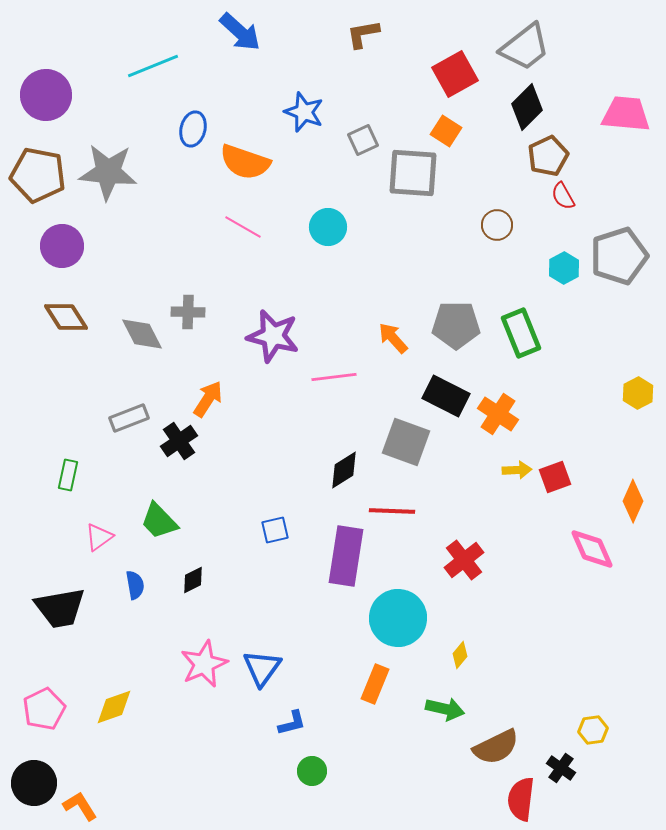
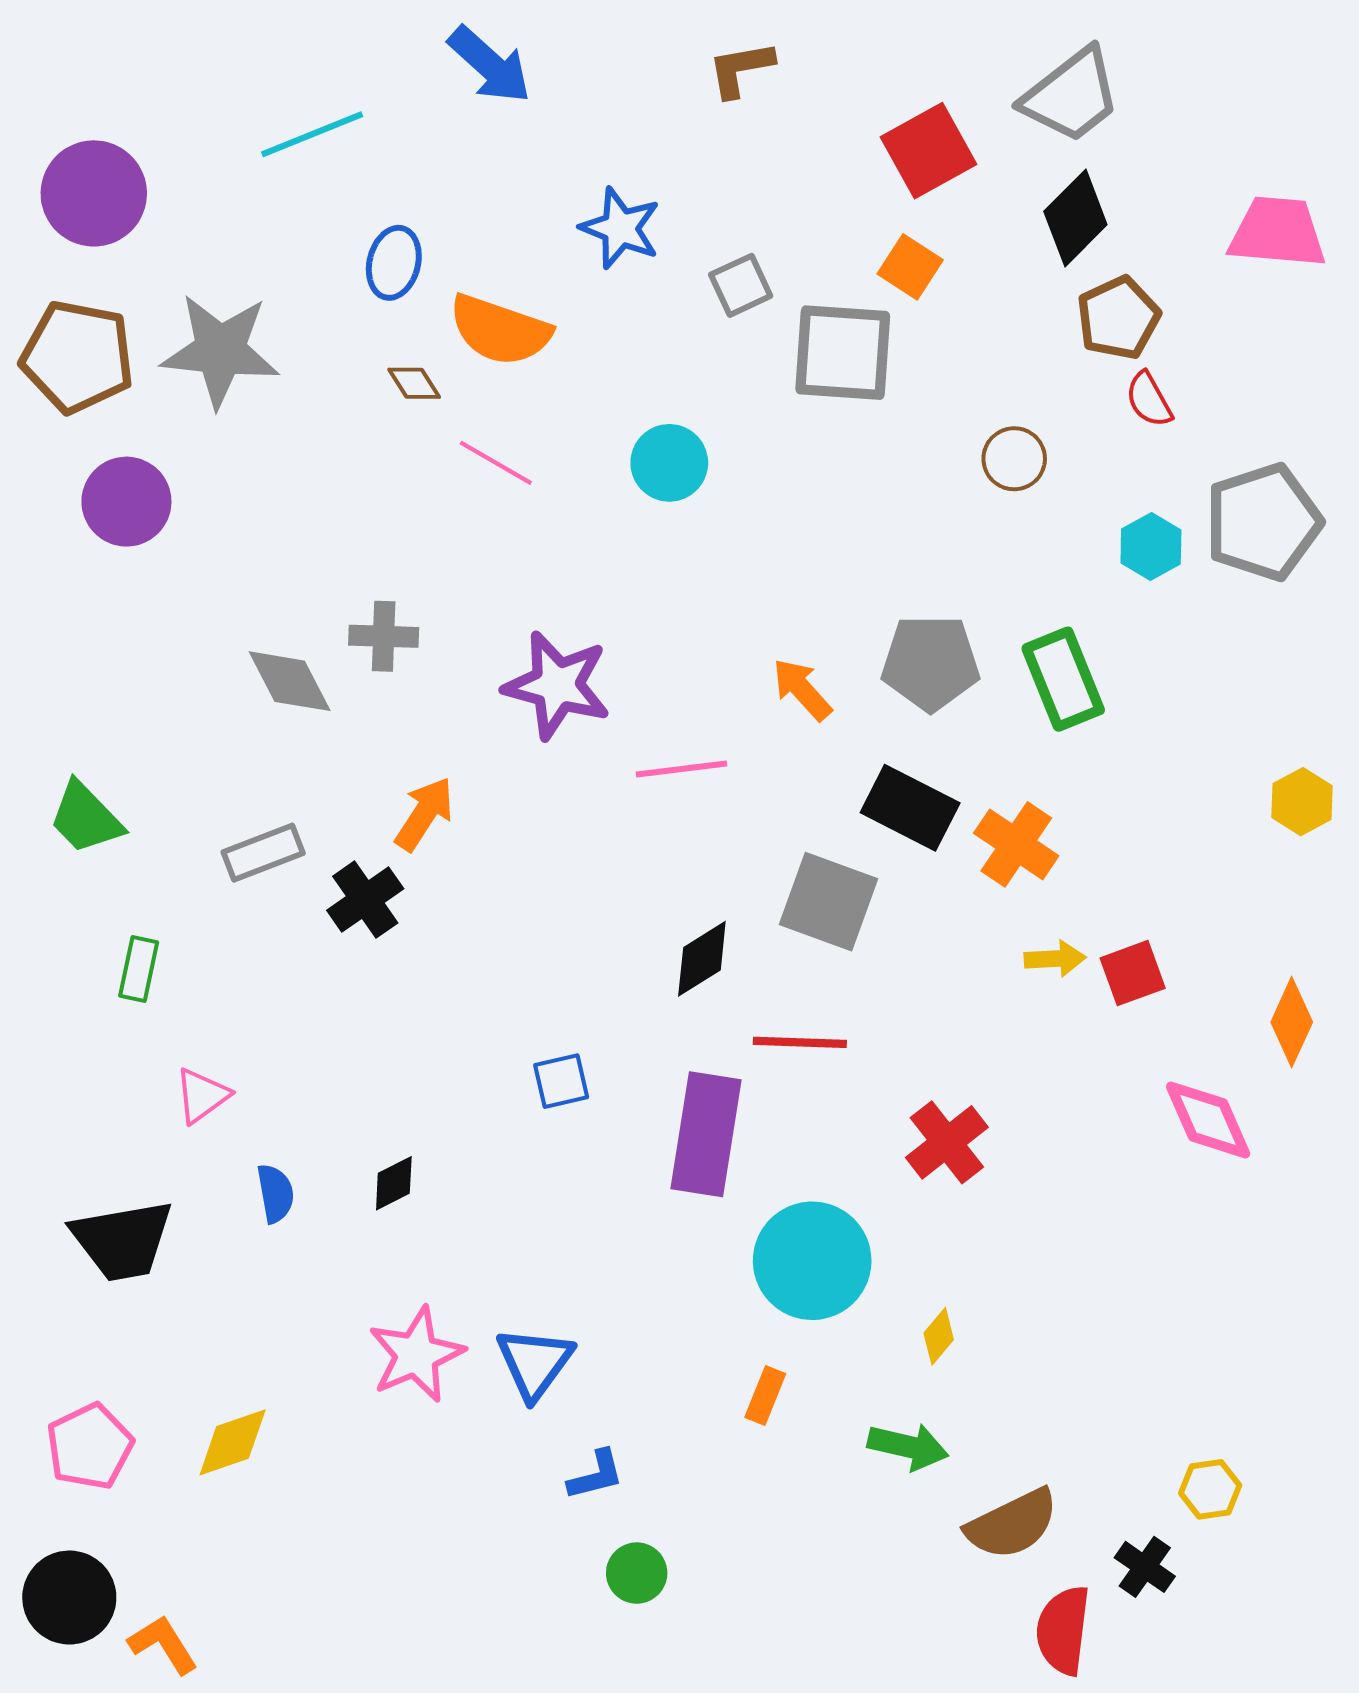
brown diamond: (66, 317) -> (414, 383), moved, size x0.6
green trapezoid: (159, 521) -> (86, 818), moved
orange rectangle: (375, 684) -> (765, 1395), size x0.7

